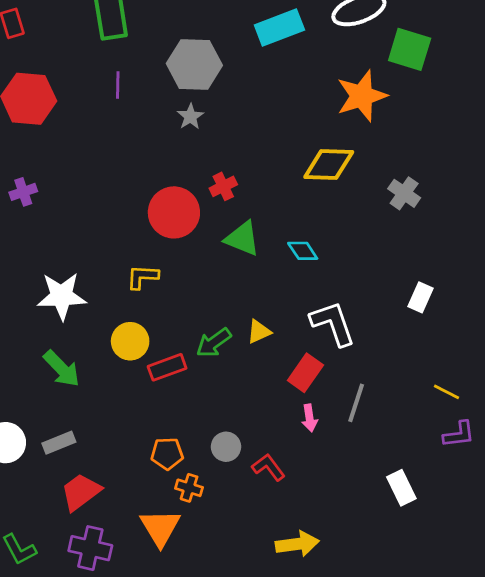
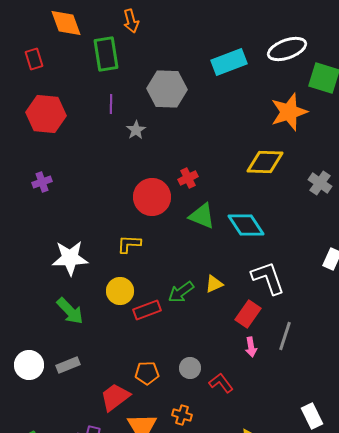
gray star: (190, 117) -> (136, 130), moved
cyan diamond: (303, 251) -> (246, 225), size x1.6
orange cross: (189, 488) -> (182, 415), moved
white rectangle: (401, 488) -> (312, 416), moved
red trapezoid: (81, 492) -> (115, 397), moved

